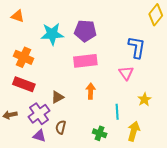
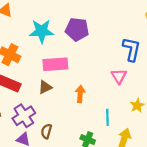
pink rectangle: (85, 61) -> (55, 64), moved
brown triangle: (57, 97) -> (45, 87), moved

